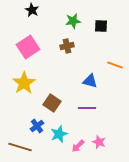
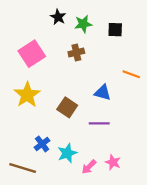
black star: (32, 10) -> (58, 17), moved
brown square: (52, 103) -> (67, 107), moved

